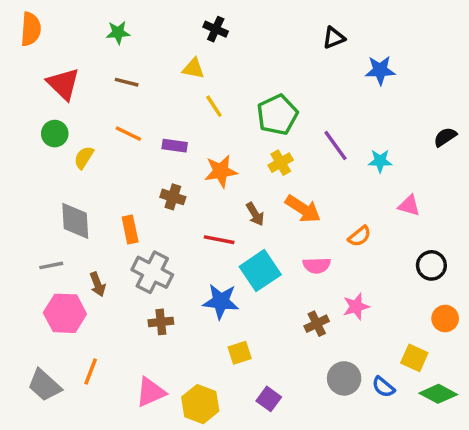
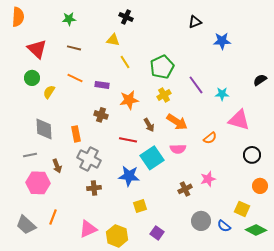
pink triangle: (409, 205) -> (239, 120), size x1.6
pink semicircle: (317, 265) -> (178, 149), moved

